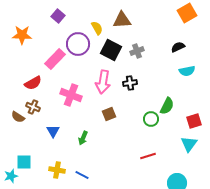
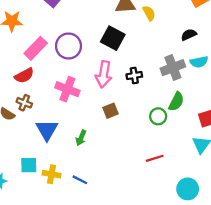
yellow semicircle: (97, 28) -> (149, 13), moved
purple circle: (78, 44) -> (69, 46), moved
gray cross: (137, 51) -> (173, 68), moved, size x1.5
pink rectangle: (55, 59) -> (36, 48), moved
blue triangle: (53, 131) -> (47, 130), size x1.5
cyan square: (24, 162) -> (29, 165), moved

